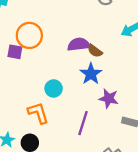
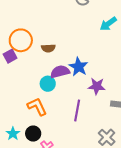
purple semicircle: (79, 44) -> (60, 72), moved
brown semicircle: (95, 51) -> (48, 48), moved, turned -32
purple square: (15, 52) -> (10, 56), turned -32

